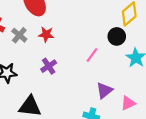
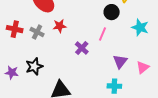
black circle: (117, 36) -> (112, 12), moved
purple cross: (49, 66) -> (82, 48), moved

